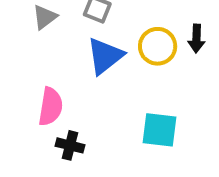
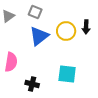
black cross: (70, 145) -> (32, 84), moved

